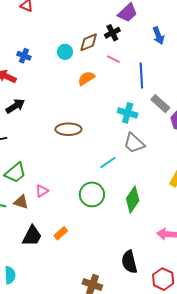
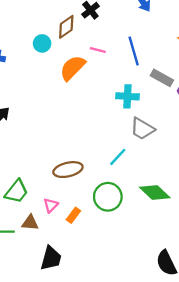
pink line: (113, 59) -> (98, 50), moved
orange semicircle: (86, 78) -> (73, 68), size x1.4
brown ellipse: (68, 129) -> (68, 170), moved
green diamond: (133, 200) -> (155, 192), turned -68
orange rectangle: (61, 233) -> (73, 215), moved

